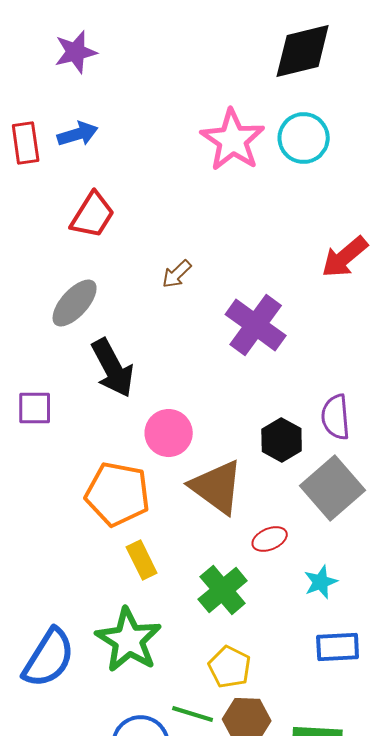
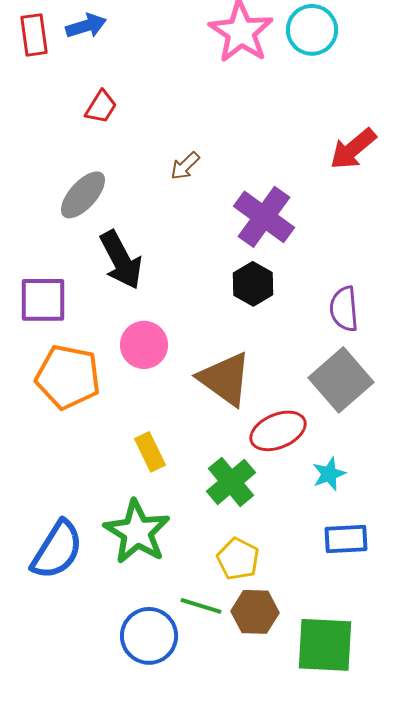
red trapezoid: (93, 215) -> (101, 107), size x0.7
purple square: (35, 408) -> (43, 300), size x1.4
pink circle: (169, 433) -> (144, 345), moved
black hexagon: (282, 440) -> (253, 284), moved
orange pentagon: (118, 494) -> (68, 377), moved
red ellipse: (270, 539) -> (278, 431), size x1.6

